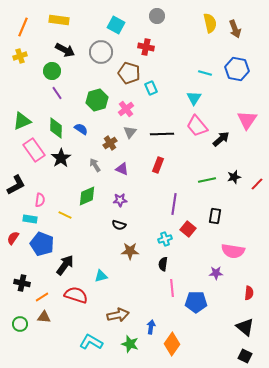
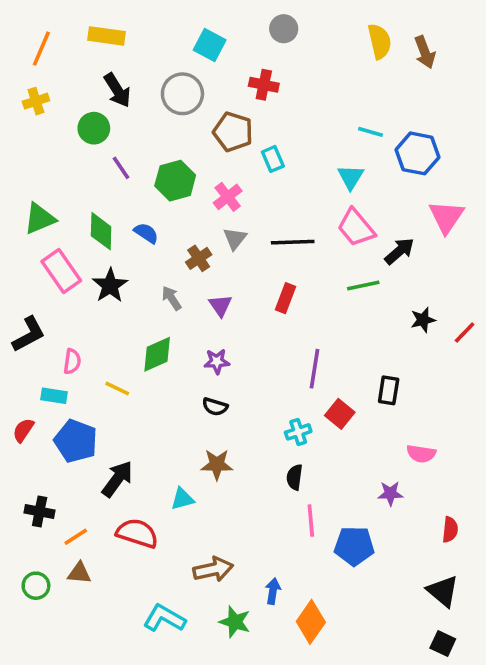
black arrow: (65, 50) -> (117, 90), turned 30
blue hexagon: (237, 69) -> (418, 153), moved
purple line: (57, 93) -> (121, 168), moved
purple triangle: (122, 169) -> (220, 305), turned 32
green line: (207, 180) -> (363, 285), moved
brown star: (130, 251) -> (217, 465), moved
pink semicircle: (233, 251) -> (421, 454), size x0.7

